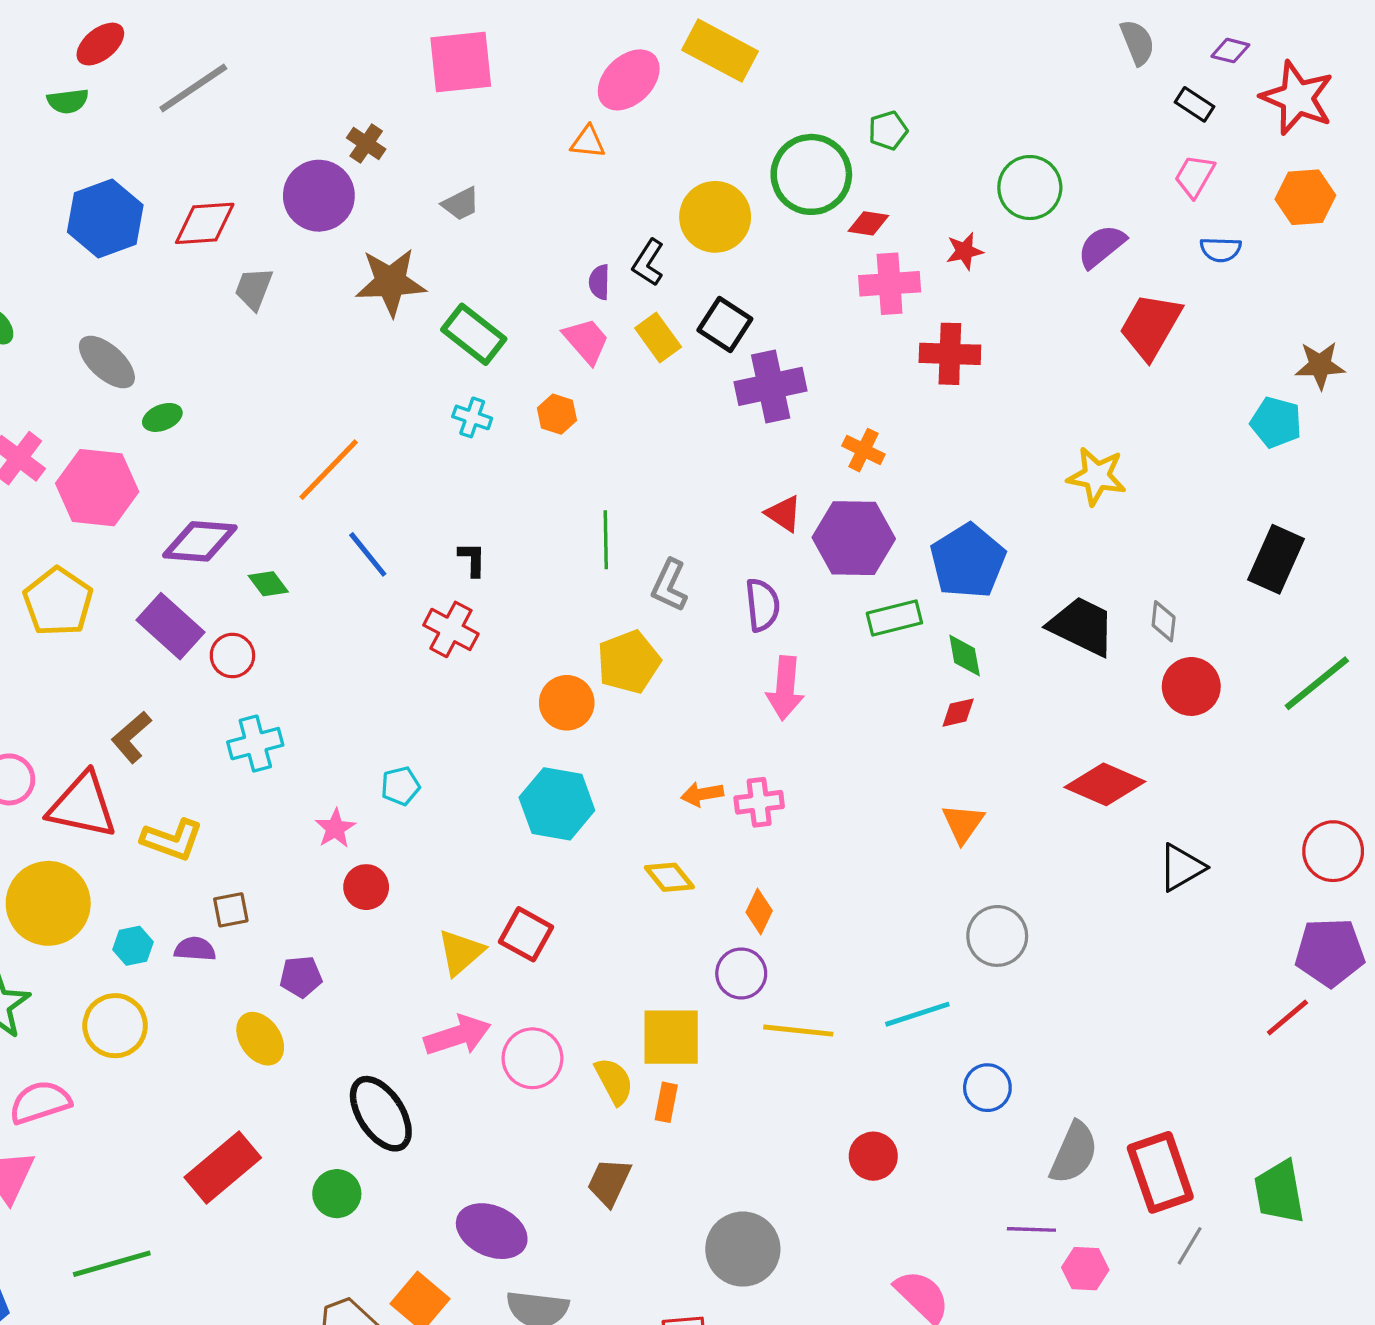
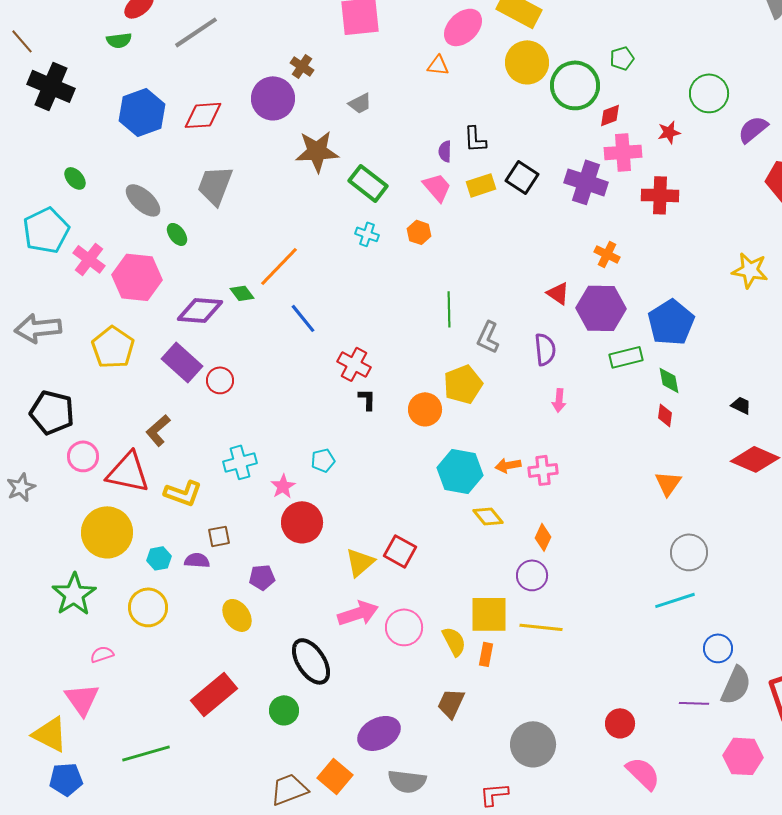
yellow circle: (715, 217) -> (527, 62), moved
red diamond: (868, 223) -> (610, 115), turned -30
black L-shape: (648, 263) -> (475, 139), turned -36
gray trapezoid: (254, 289) -> (215, 185), moved, size x1.5
yellow rectangle: (658, 338) -> (481, 185), turned -72
purple cross: (771, 386) -> (586, 182), moved, turned 30
green ellipse: (162, 417) -> (177, 234), turned 75
black L-shape: (472, 559) -> (367, 399), moved
green diamond: (268, 584) -> (242, 293), moved
black trapezoid: (1082, 626) -> (741, 405), moved, size x0.5
pink arrow: (785, 688) -> (559, 400), size x0.6
red diamond: (958, 713) -> (665, 415), turned -70
cyan cross: (255, 744) -> (240, 462), moved
cyan hexagon: (557, 804) -> (460, 471), moved
red circle: (366, 887) -> (302, 522), size x1.5
cyan line: (917, 1014) -> (675, 600), moved
yellow line: (798, 1031) -> (541, 627), moved
blue circle: (987, 1088) -> (718, 648), moved
pink semicircle: (40, 1102) -> (102, 654), size x0.6
red circle: (873, 1156) -> (620, 723), moved
purple line: (1031, 1229) -> (694, 703), moved
purple ellipse: (492, 1231) -> (379, 733), turned -51
pink hexagon: (1085, 1269) -> (743, 756), size x1.4

